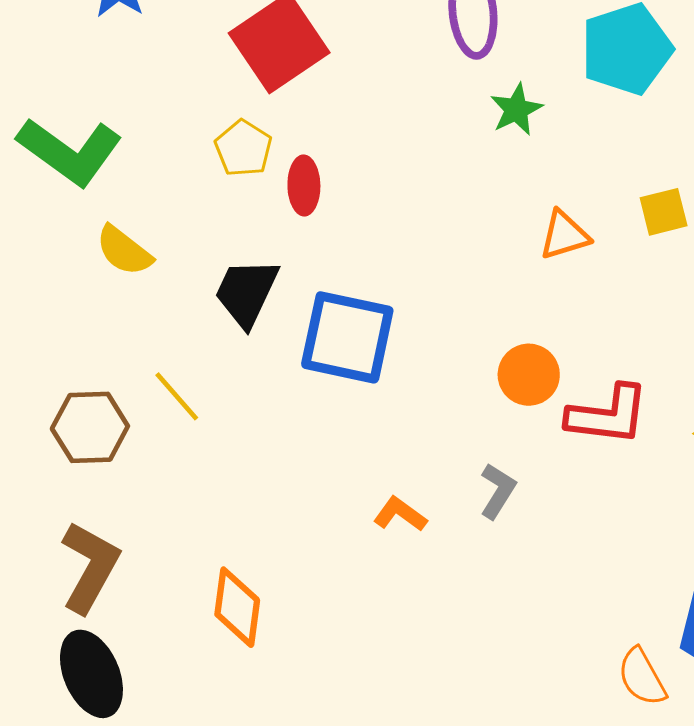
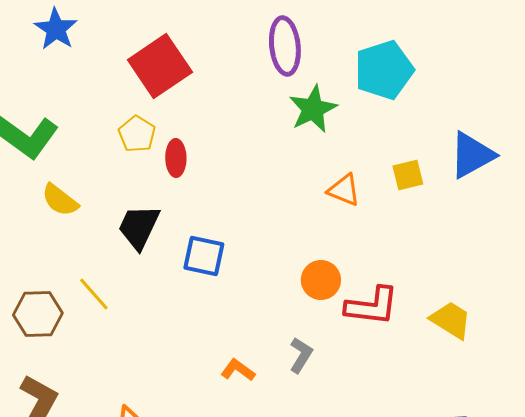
green star: (516, 110) -> (313, 109), size x1.4
orange triangle: (564, 235) -> (344, 190), turned 39
blue square: (347, 337) -> (204, 256), size x0.7

